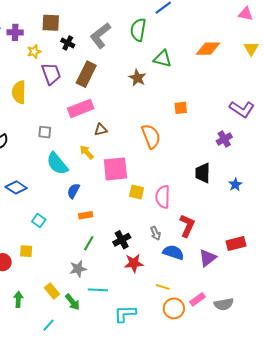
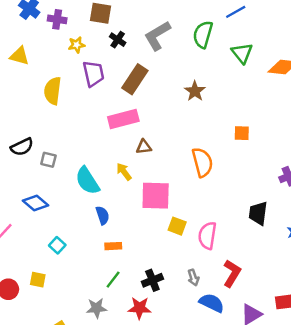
green triangle: (163, 59) -> (242, 53), moved, turned 30
gray square: (45, 132) -> (48, 160), moved
blue semicircle: (73, 191) -> (103, 215), turned 126
red star: (134, 263) -> (140, 308), moved

